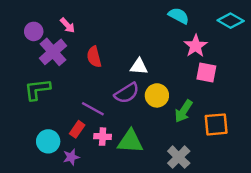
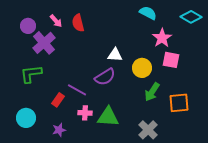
red semicircle: (94, 57) -> (78, 23), moved
yellow circle: (157, 95) -> (142, 68), moved
red rectangle: (77, 129) -> (58, 100), moved
cyan circle: (48, 141) -> (26, 118), moved

